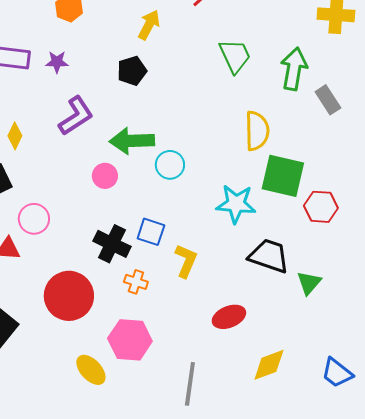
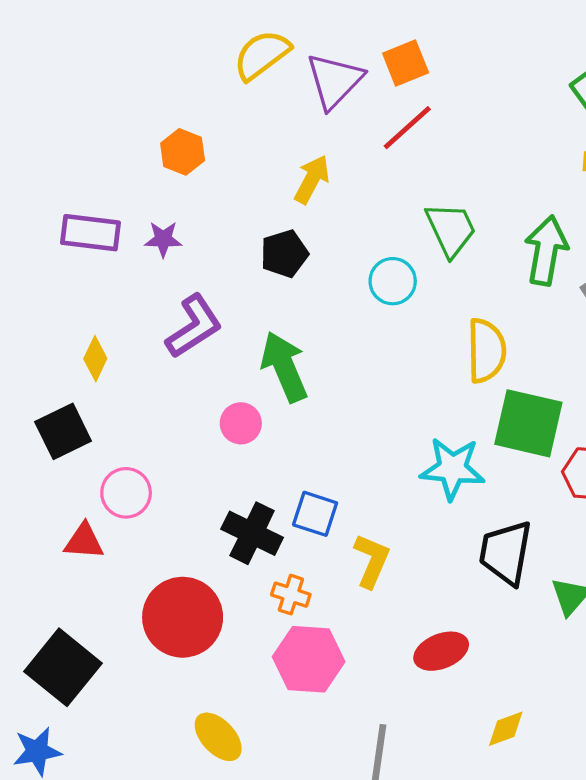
green arrow: (132, 141) -> (284, 367), turned 69
cyan circle: (170, 165) -> (393, 281), moved
black trapezoid: (269, 256) -> (506, 553), turned -99
pink hexagon: (130, 340) -> (309, 659), moved
yellow diamond: (269, 365) -> (506, 729), size x0.7

